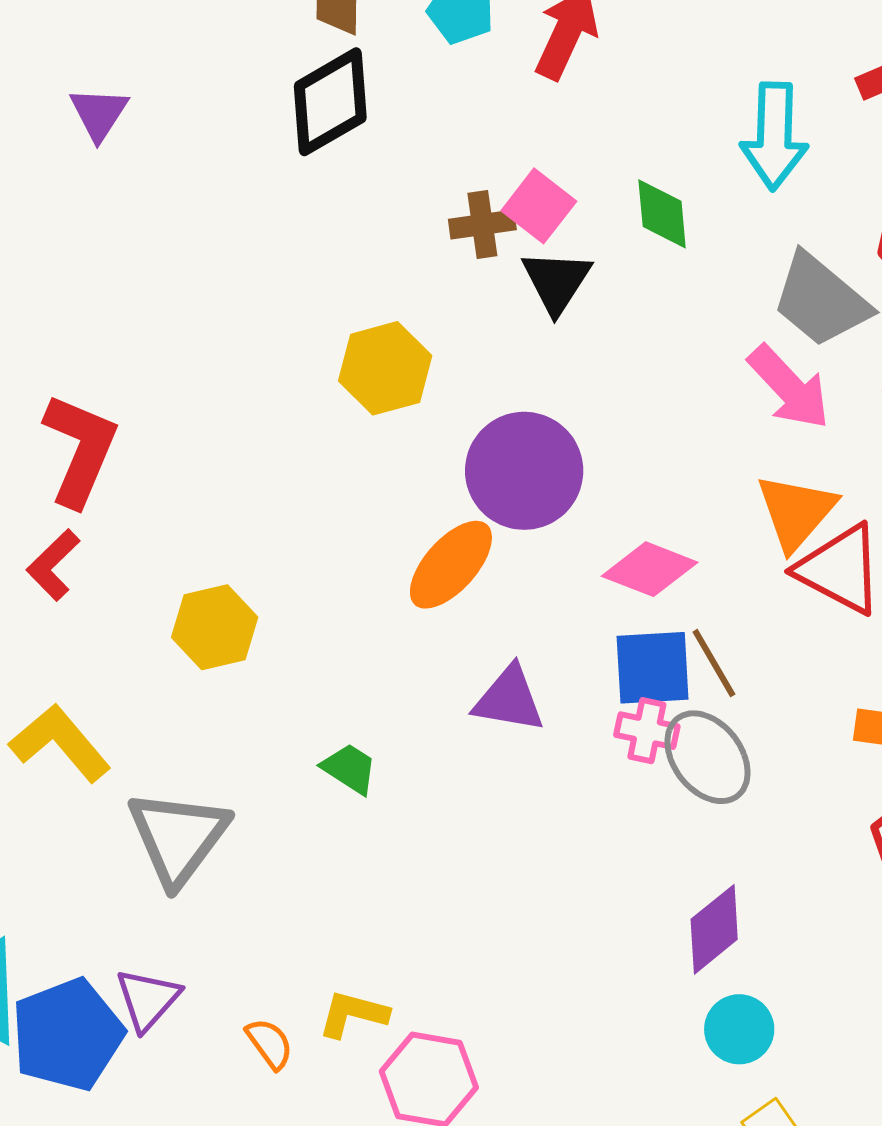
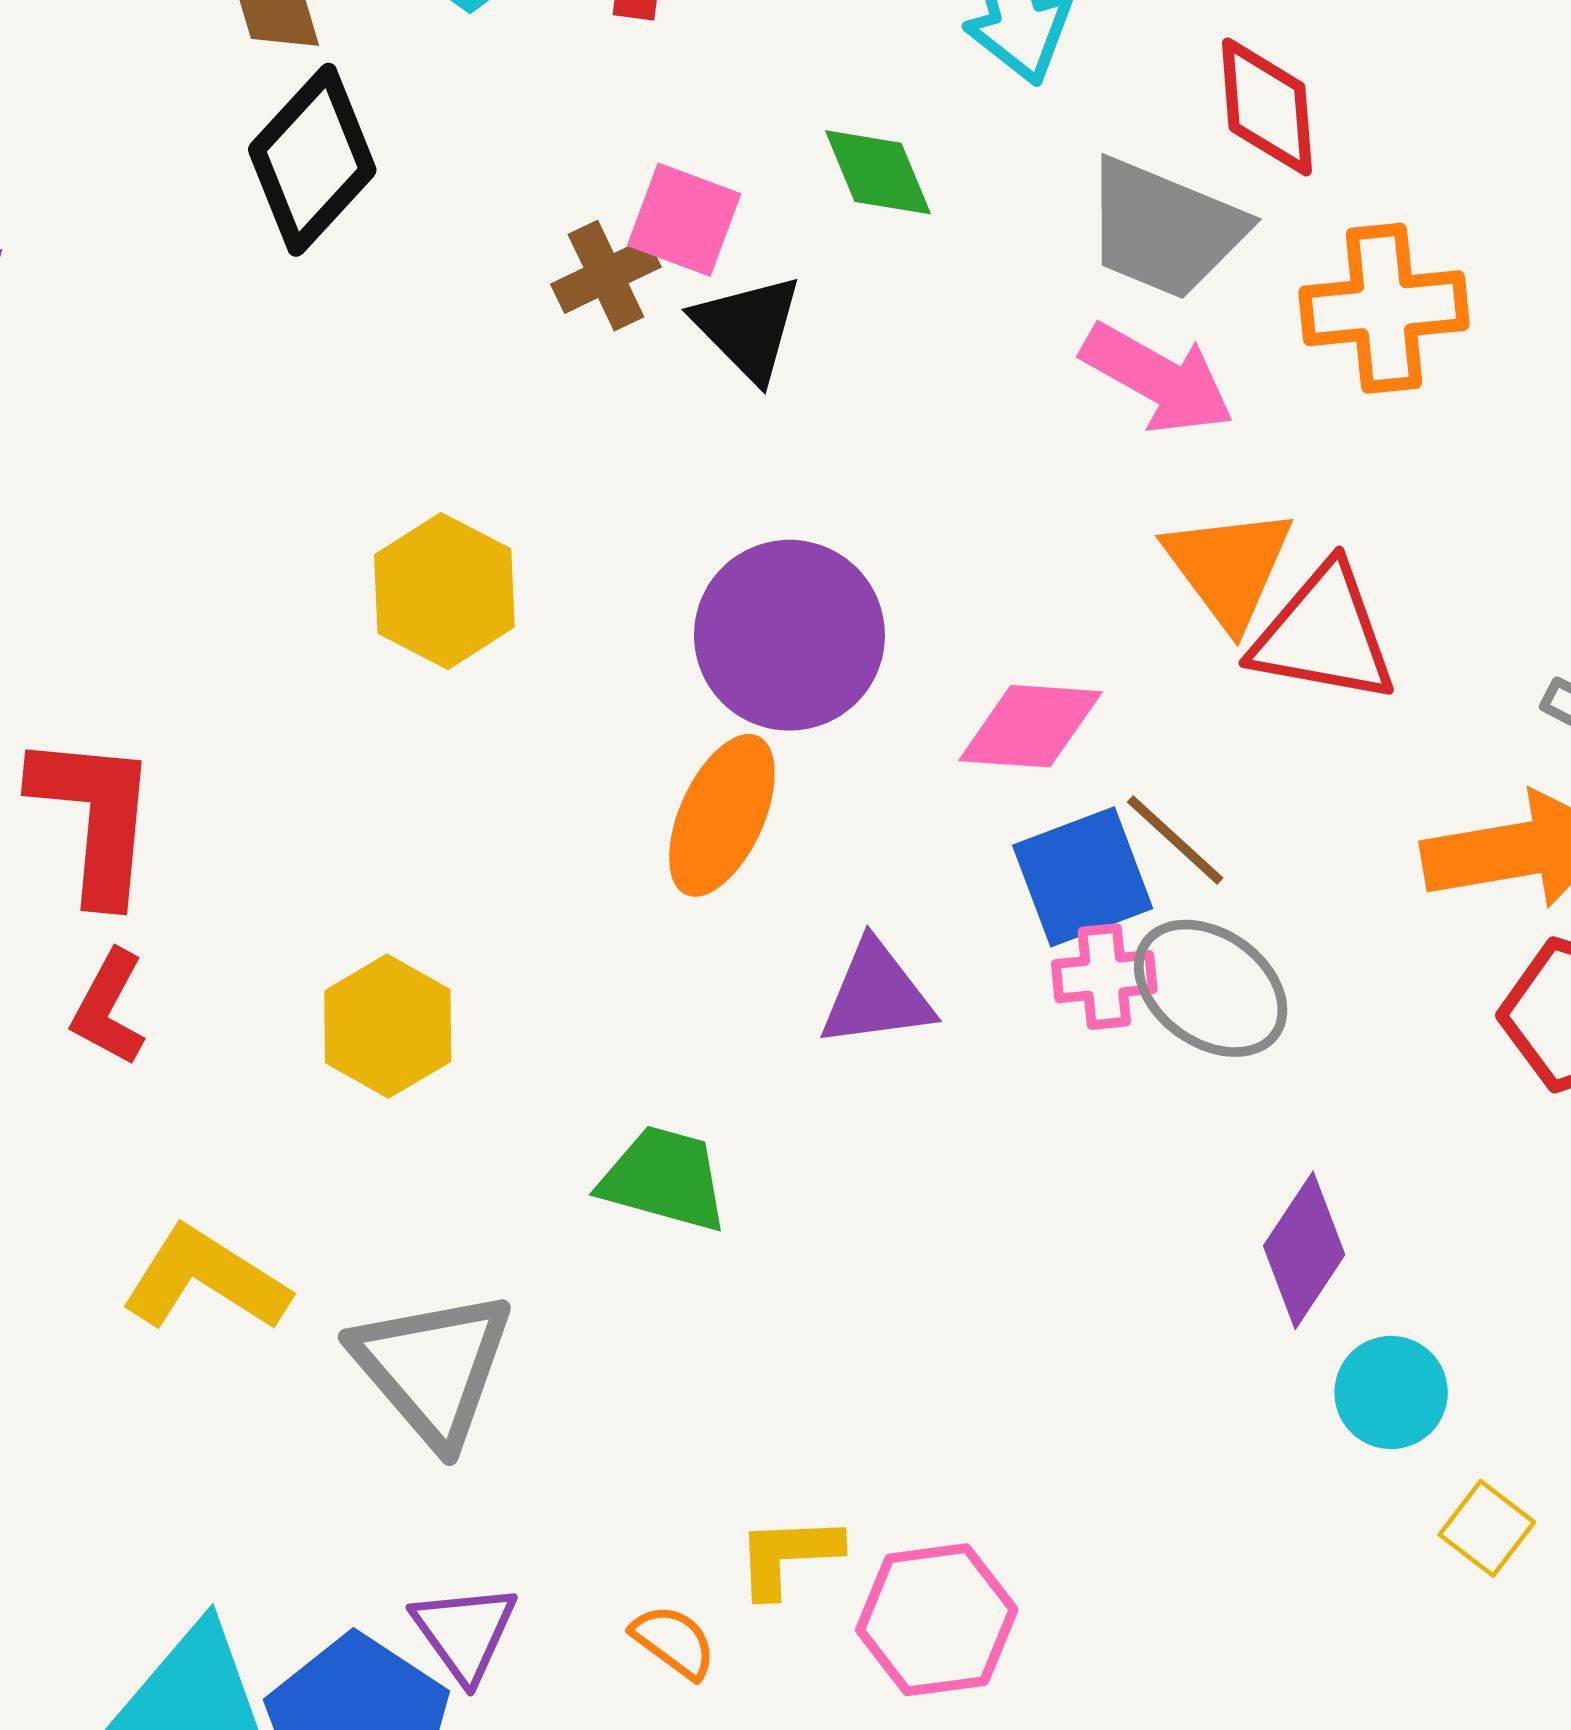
yellow hexagon: (385, 368) -> (444, 591), moved
green trapezoid: (350, 769) -> (664, 1179), size x1.4

